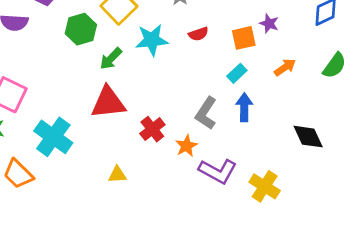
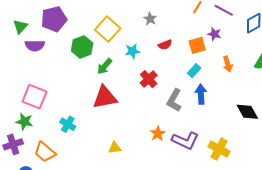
cyan star: (152, 40) -> (132, 51), size x0.7
orange arrow: (285, 67) -> (228, 64), turned 112
red cross: (152, 129) -> (149, 79), moved
cyan cross: (53, 137) -> (68, 124), size x0.6
orange star: (186, 146) -> (158, 134), moved

